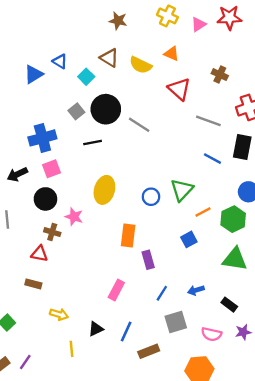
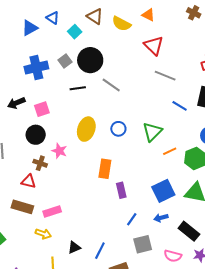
brown cross: (220, 75) -> (194, 13), moved
gray line: (208, 121) -> (165, 76), moved
gray line: (139, 125) -> (111, 85), moved
blue cross: (42, 138) -> (36, 68), moved
black arrow: (17, 174) -> (16, 103), moved
blue circle: (151, 197) -> (118, 129), moved
blue square: (189, 239) -> (163, 191), moved, size x1.6
brown rectangle: (33, 284) -> (22, 207), size x1.5
pink rectangle: (116, 290) -> (52, 211), moved, turned 42
black rectangle: (229, 305) -> (189, 231), size x1.5

